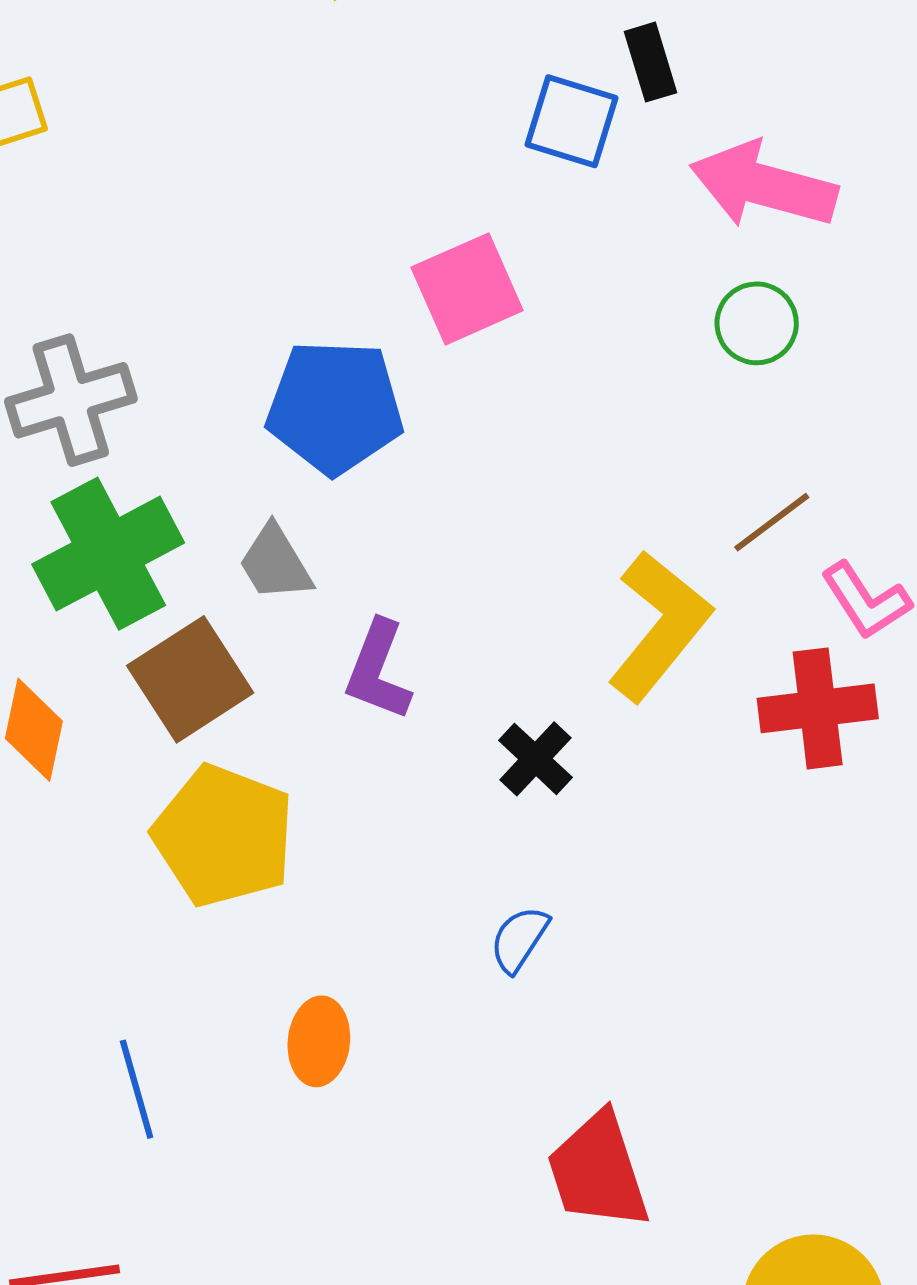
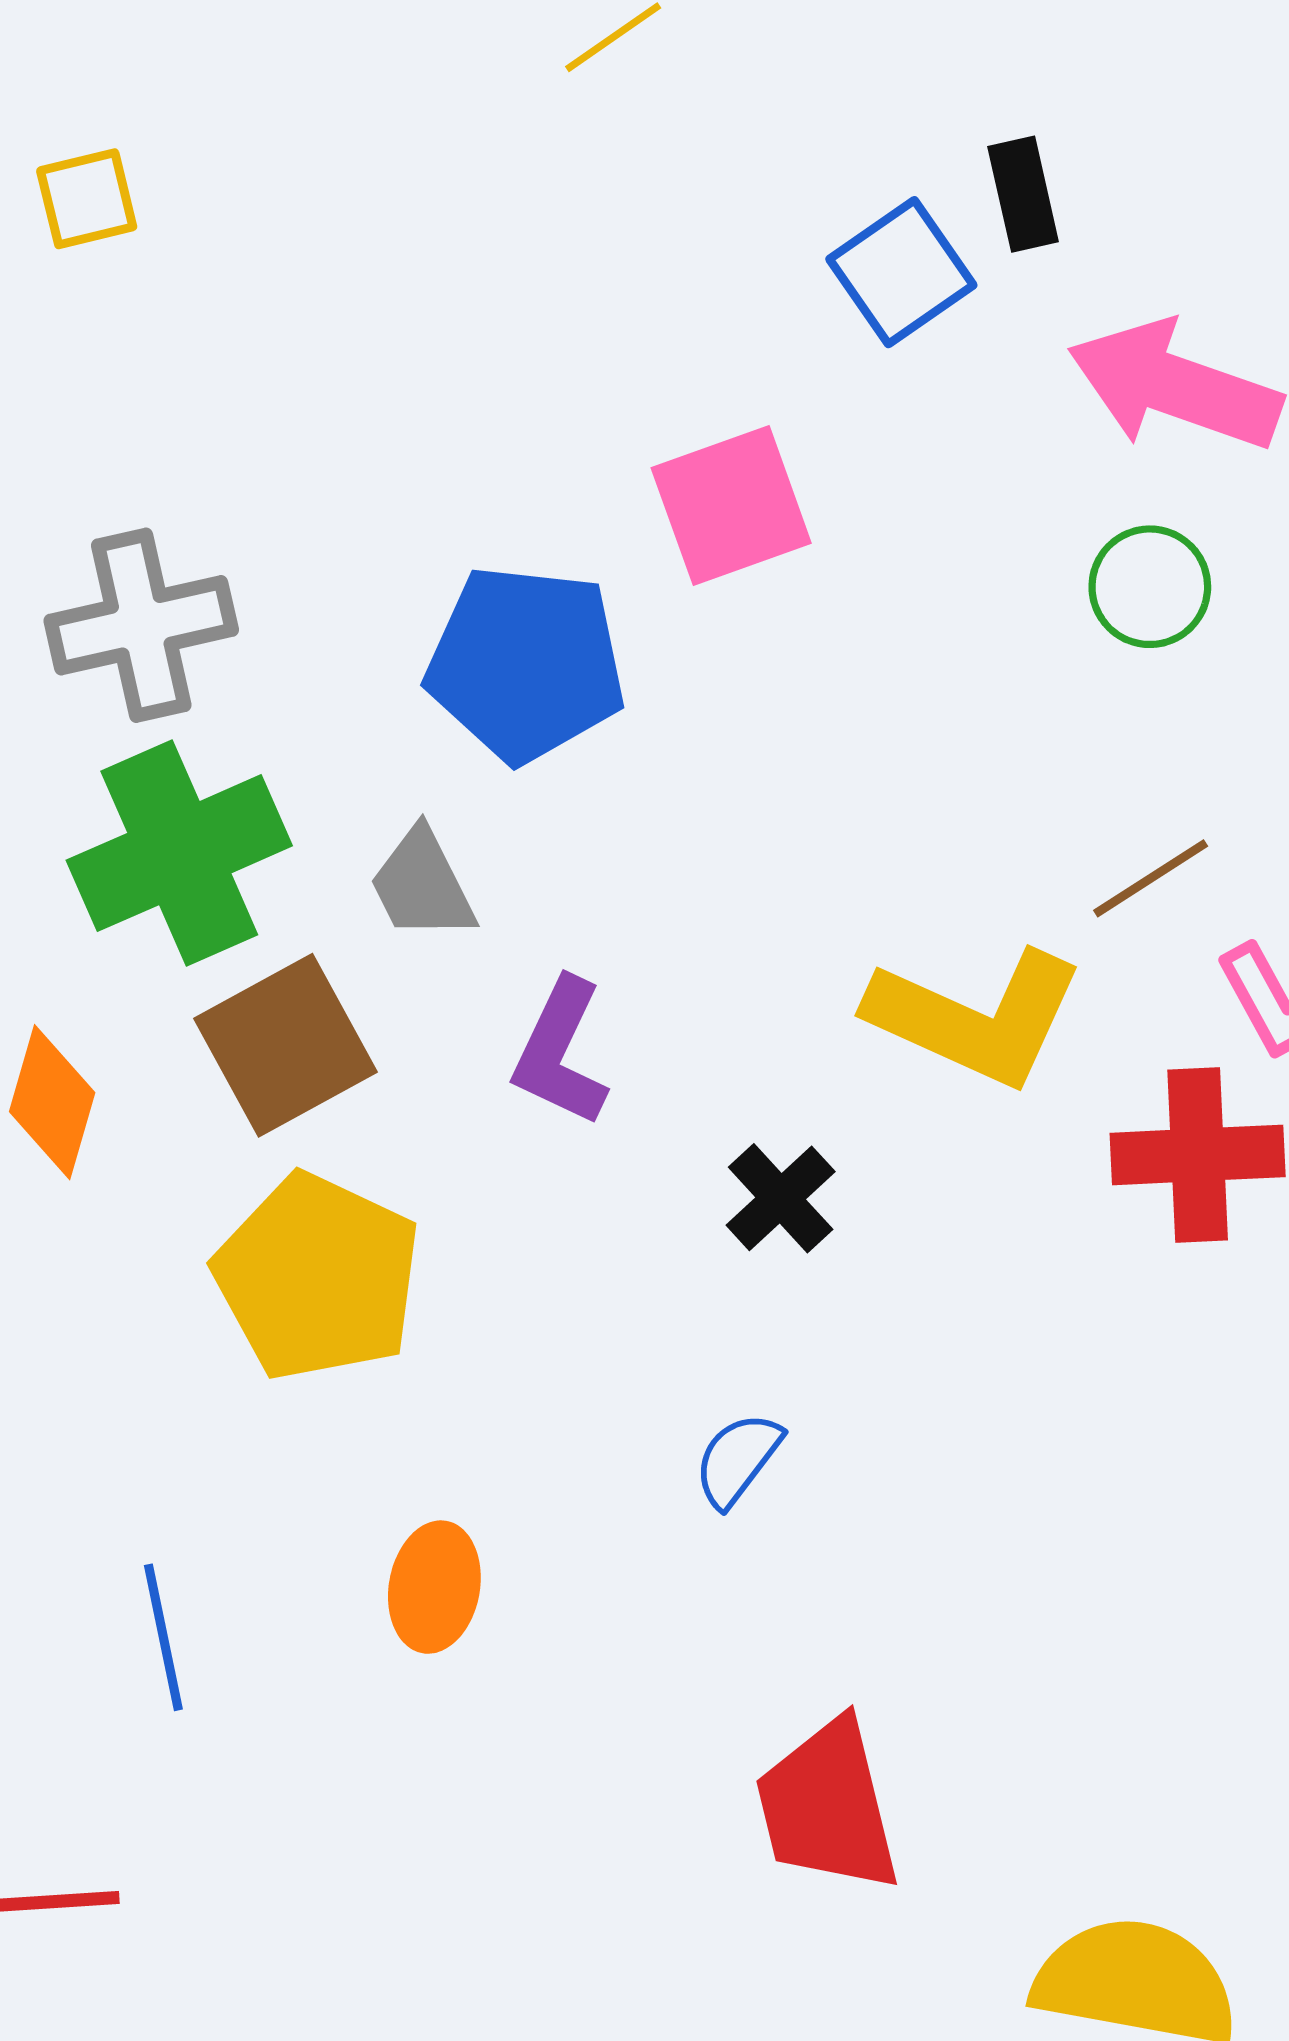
blue square: (571, 121) -> (901, 272), turned 34
yellow L-shape: (659, 626) -> (976, 1018), turned 71

